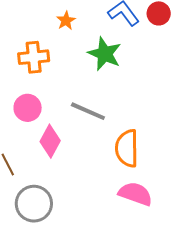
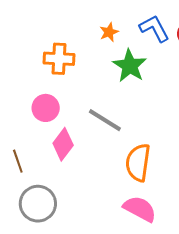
orange star: (66, 21) -> (109, 32), moved

